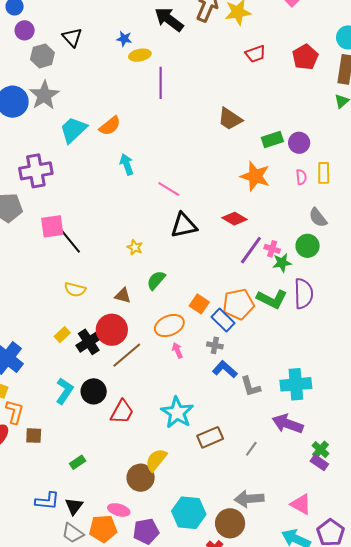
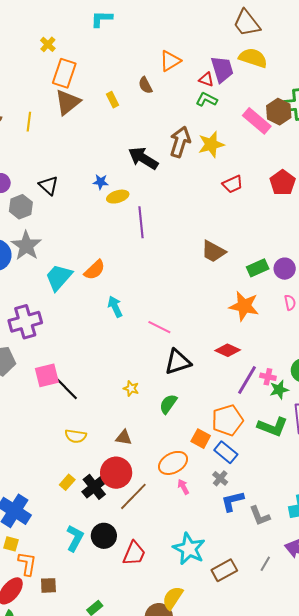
green semicircle: (156, 280) -> (168, 404), moved
orange pentagon: (238, 304) -> (227, 420), moved
gray cross: (215, 345) -> (220, 478), turned 35
blue L-shape: (225, 369) -> (232, 501), turned -50
gray line: (251, 449) -> (265, 564), moved

